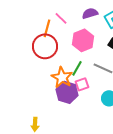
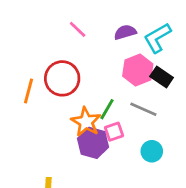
pink line: (61, 18) -> (78, 29), moved
orange line: (47, 28) -> (29, 91), moved
pink hexagon: (83, 40) -> (138, 70), moved

